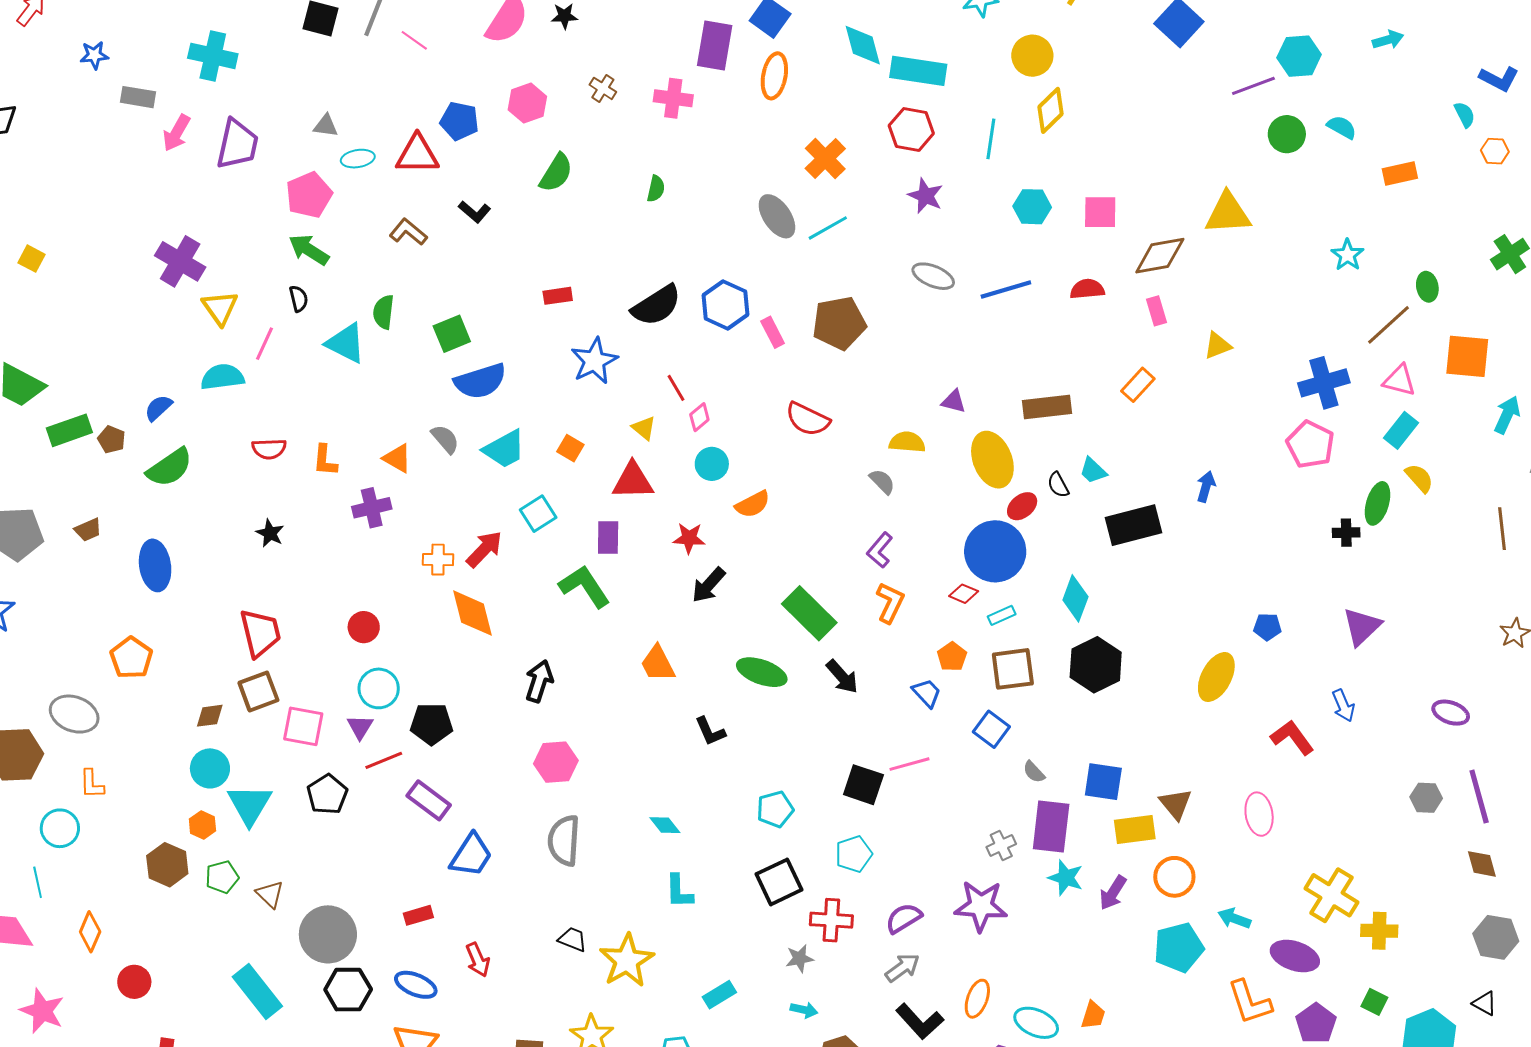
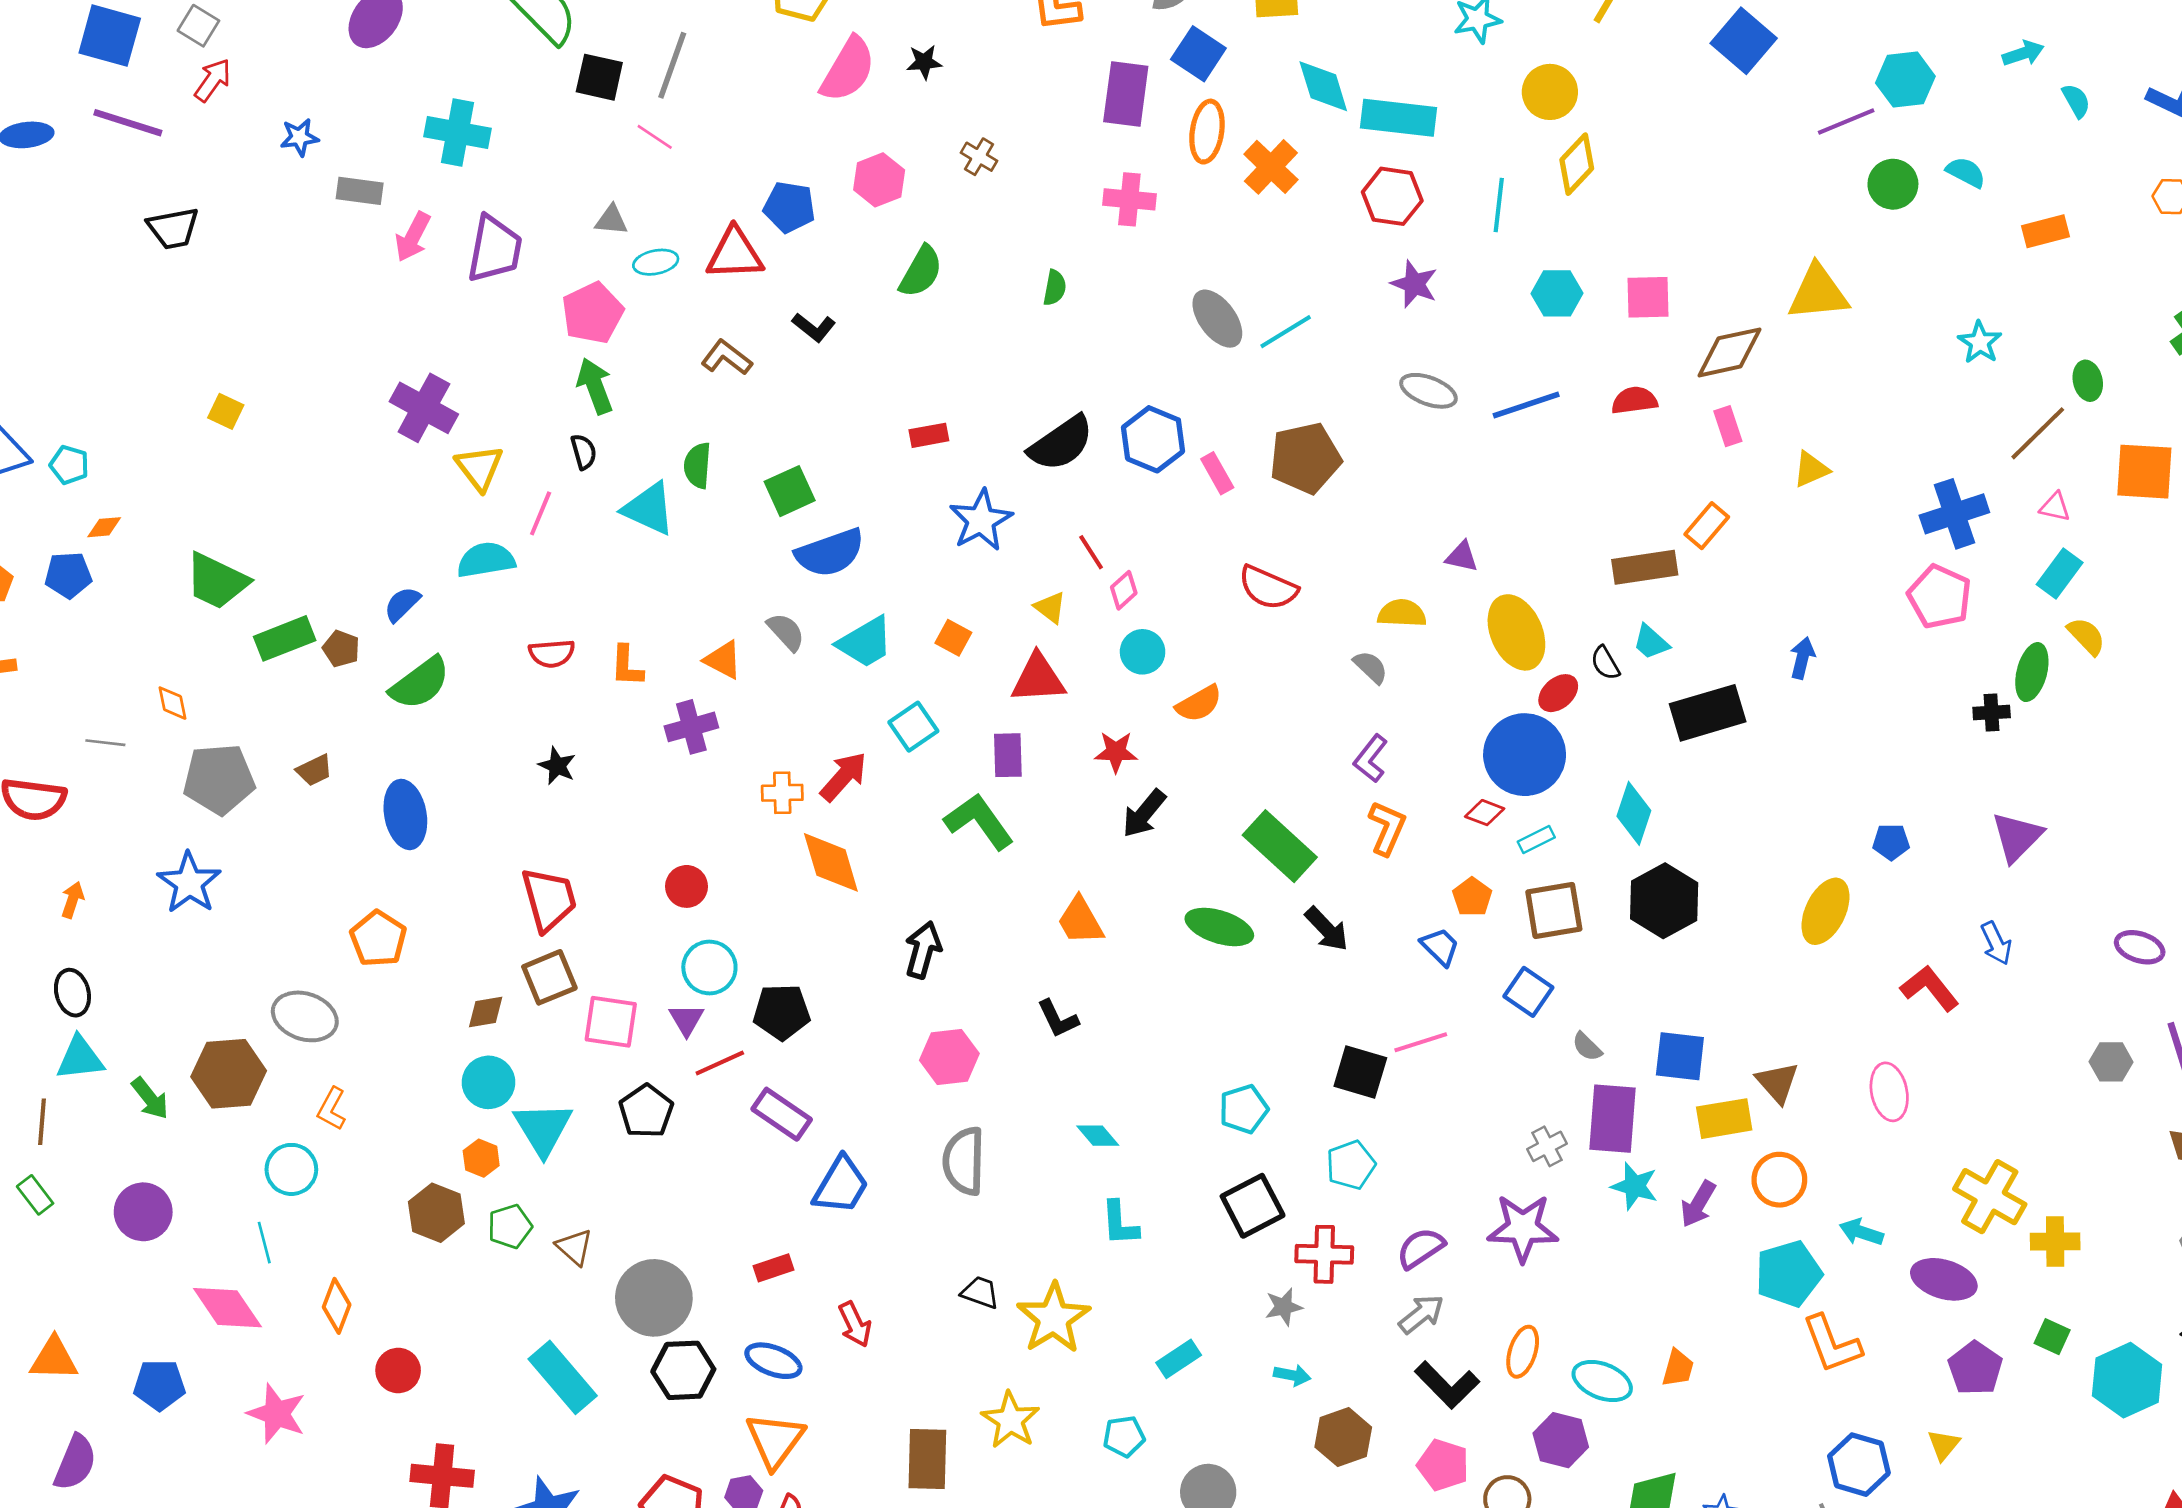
pink line: (414, 40) -> (655, 137), moved
pink cross: (673, 98) -> (1129, 199), moved
cyan semicircle: (1465, 115) -> (2076, 101), moved
orange cross: (825, 159) -> (1271, 167), moved
green arrow: (309, 250) -> (595, 386), turned 39
pink triangle: (1399, 380) -> (2055, 507), size x0.7
brown rectangle: (1047, 407) -> (1645, 567), moved
black L-shape: (710, 731) -> (1058, 1019), moved
orange L-shape: (92, 784) -> (332, 1109), turned 32
orange L-shape: (1250, 1002) -> (1832, 1344), moved

